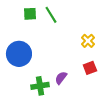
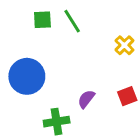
yellow cross: (88, 41) -> (124, 45), moved
purple semicircle: (61, 78) -> (86, 99), moved

